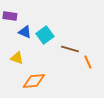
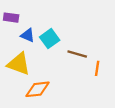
yellow triangle: (17, 58) -> (19, 64), size x1.6
orange line: (88, 62) -> (97, 68), turned 32

